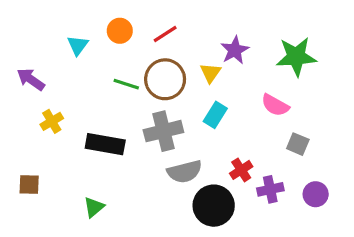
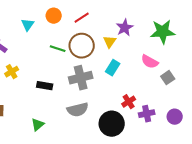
black rectangle: (105, 144) -> (45, 86), size x0.7
gray square: (298, 144) -> (168, 78), moved, turned 32
gray semicircle: (185, 172) -> (78, 110), moved

